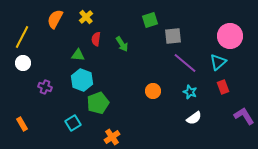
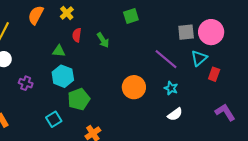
gray square: (173, 36) -> (186, 32), moved
red rectangle: (223, 87) -> (214, 74), moved, turned 40
orange circle: (153, 91) -> (134, 87), size x1.5

